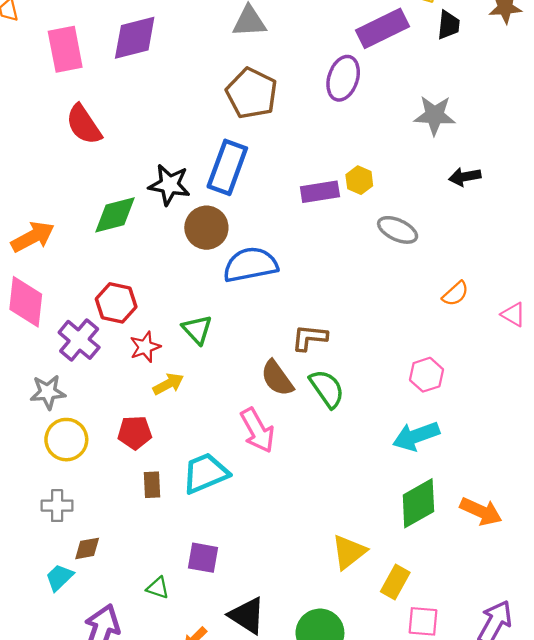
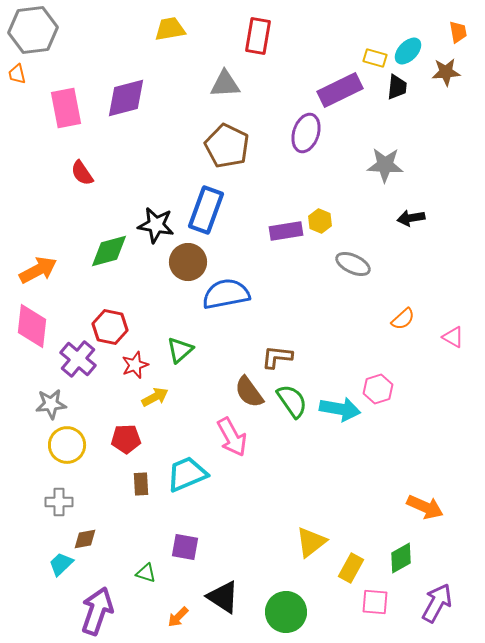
red semicircle: (84, 125) -> (82, 173), size x0.7
green triangle: (197, 330) -> (180, 350), turned 32
cyan arrow: (416, 436) -> (340, 409), moved, turned -150
green diamond: (418, 503) -> (401, 558), moved, size x0.7

